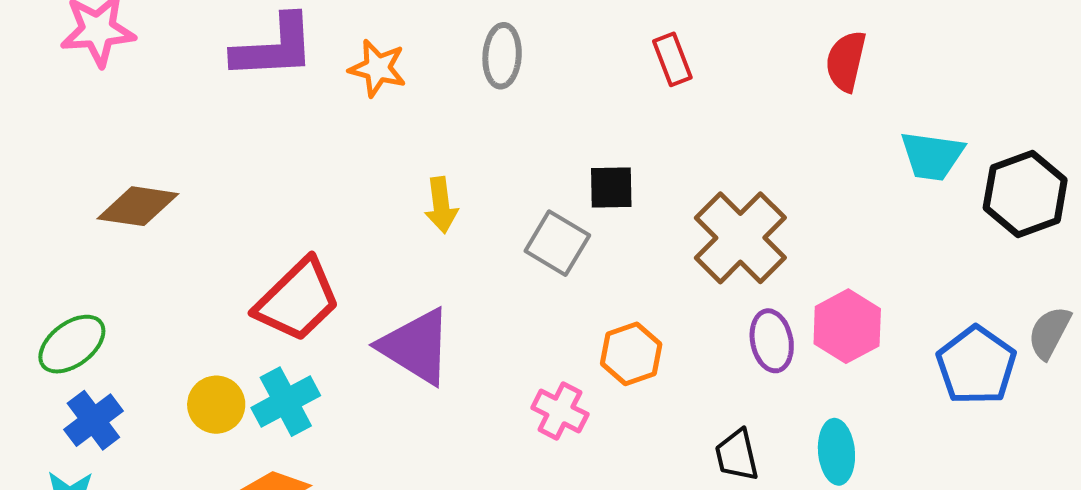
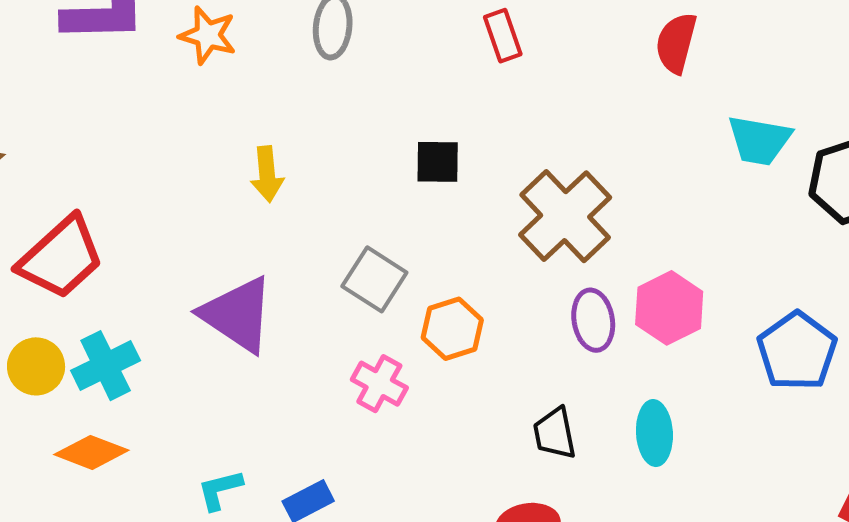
gray square: (557, 243) -> (374, 279), moved
red trapezoid: (297, 300) -> (61, 258), moved

